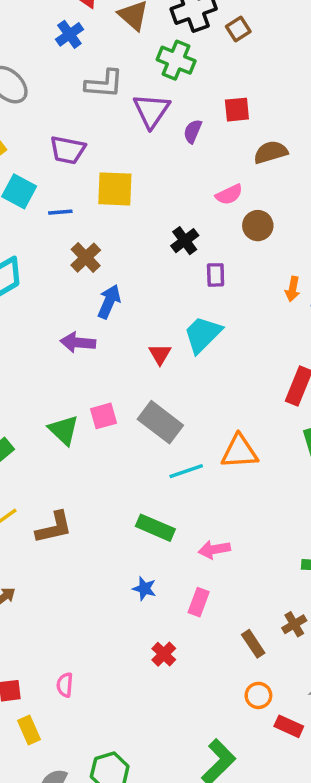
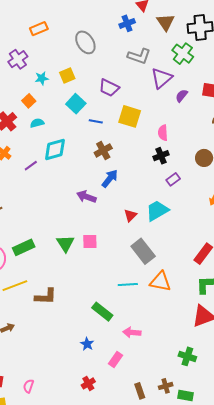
pink semicircle: (229, 194) -> (163, 133), moved, turned 98
purple rectangle: (216, 275) -> (173, 179), turned 40
gray rectangle: (160, 422) -> (143, 251), moved

